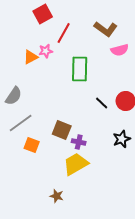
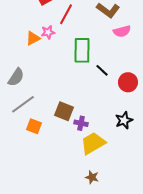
black line: (102, 103) -> (102, 70), moved
yellow trapezoid: (76, 164) -> (93, 143), moved
brown star: (57, 196) -> (92, 177), moved

